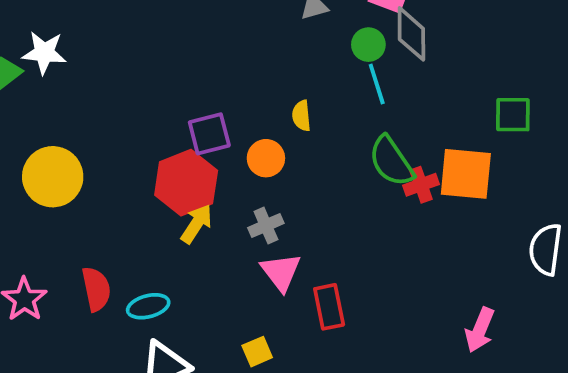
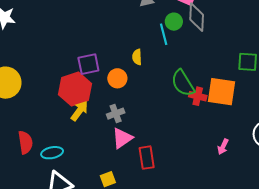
cyan line: (377, 84) -> (164, 34), moved
red cross: (421, 185) -> (198, 96), turned 30
pink triangle: (281, 272) -> (122, 138), turned 30
pink arrow: (480, 330) -> (223, 147), moved, size x0.7

